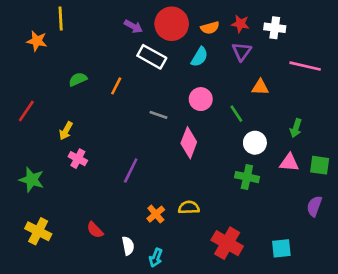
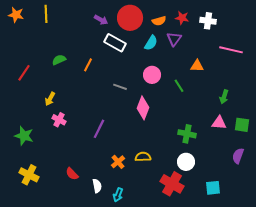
orange star: (37, 41) -> (16, 15), moved
purple triangle: (242, 52) -> (174, 39), moved
red line: (26, 111) -> (24, 73), moved
white circle: (255, 143) -> (186, 162), moved

